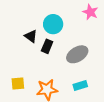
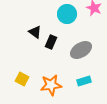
cyan circle: (53, 24) -> (67, 14), moved
yellow square: (18, 84) -> (22, 79), turned 32

